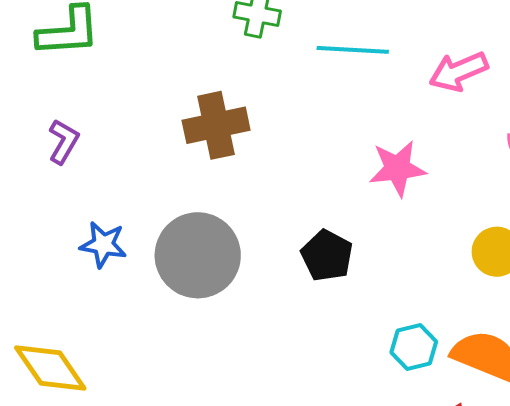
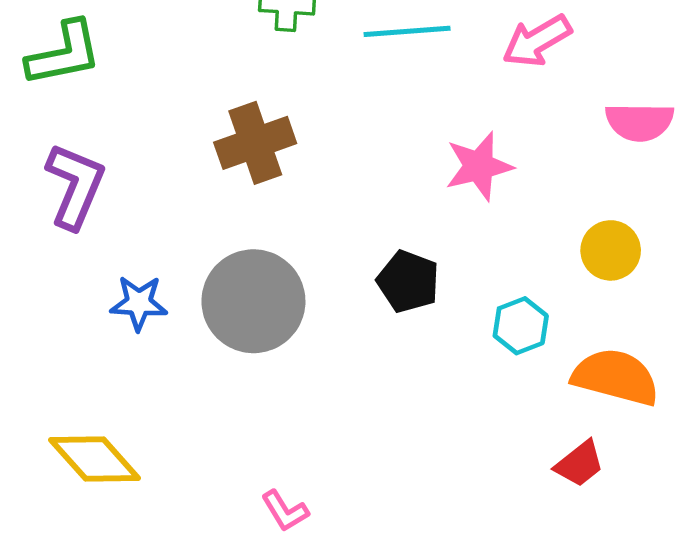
purple L-shape: (64, 141) -> (75, 186), size x1.6
cyan hexagon: (414, 347) -> (521, 326), moved

